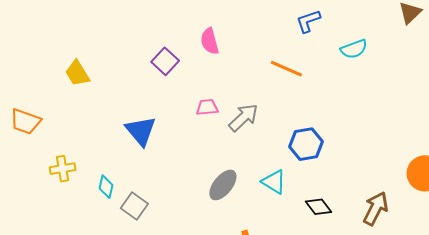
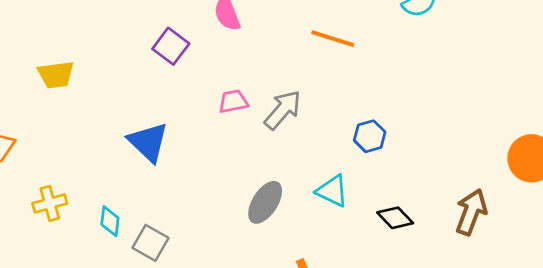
yellow trapezoid: (77, 73) -> (56, 75), turned -60
blue hexagon: (306, 144) -> (370, 136), size x0.7

